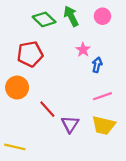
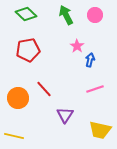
green diamond: (44, 19) -> (26, 14), moved
orange circle: (17, 88) -> (18, 98), moved
red line: (47, 109) -> (44, 89), moved
yellow trapezoid: (104, 125) -> (100, 130), moved

